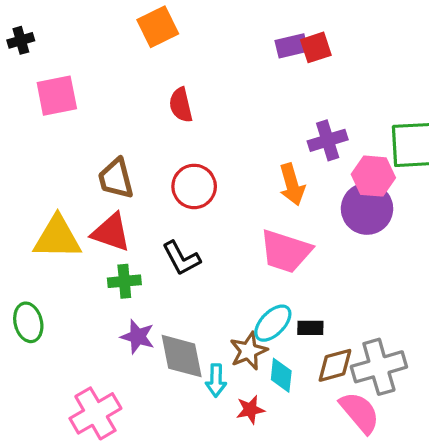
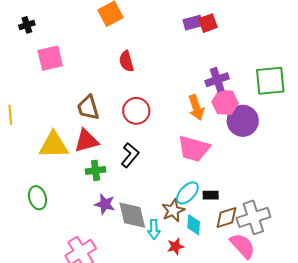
pink hexagon: (373, 176) -> (225, 102), moved
red triangle: (111, 232) -> (86, 141), turned -32
black L-shape: (181, 258) -> (130, 155), turned -110

